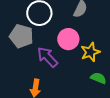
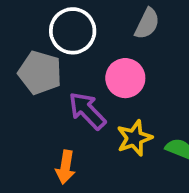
yellow star: (90, 52) -> (134, 138), moved

